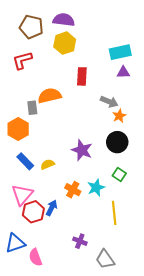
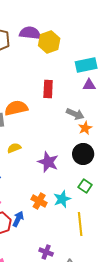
yellow hexagon: (65, 43) -> (49, 42), moved
yellow semicircle: (48, 164) -> (14, 148), moved

